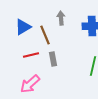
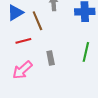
gray rectangle: (53, 59) -> (51, 58), moved

